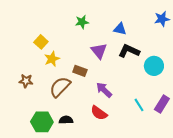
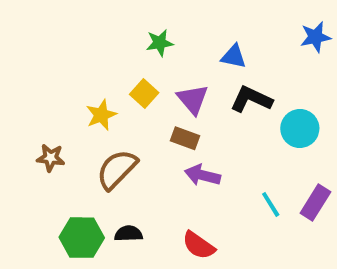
yellow square: (41, 42) -> (144, 93), moved
brown rectangle: (80, 71) -> (185, 138), moved
purple arrow: (104, 90) -> (202, 175), turned -30
red semicircle: (99, 113) -> (199, 245), moved

